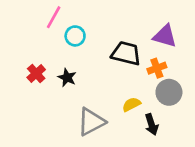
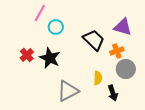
black trapezoid: (126, 53) -> (94, 40), turned 30
black star: (67, 78) -> (50, 58), size x1.5
yellow semicircle: (131, 104) -> (98, 78), turned 120

